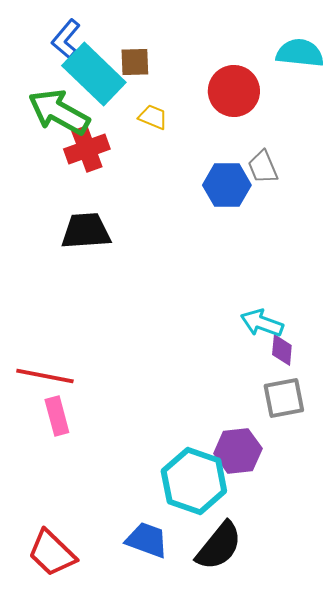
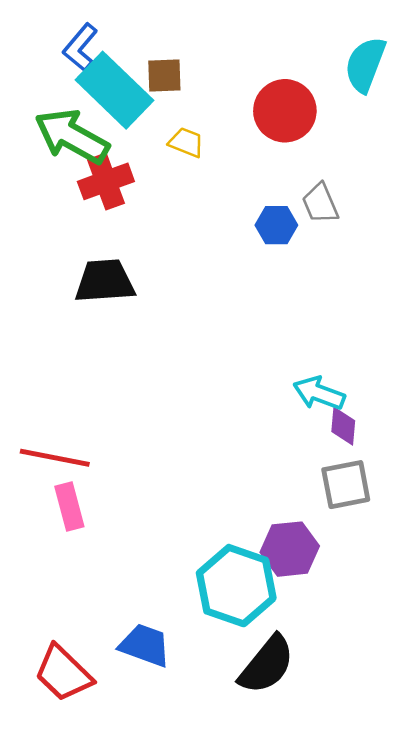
cyan semicircle: (300, 53) -> (365, 65), turned -75
blue hexagon: (227, 185) -> (276, 225), size x0.7
blue trapezoid: (147, 540) -> (145, 645), moved

